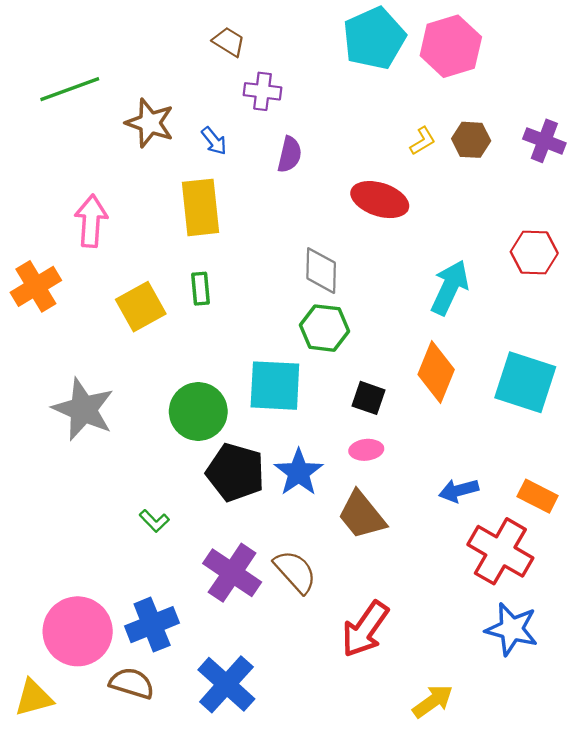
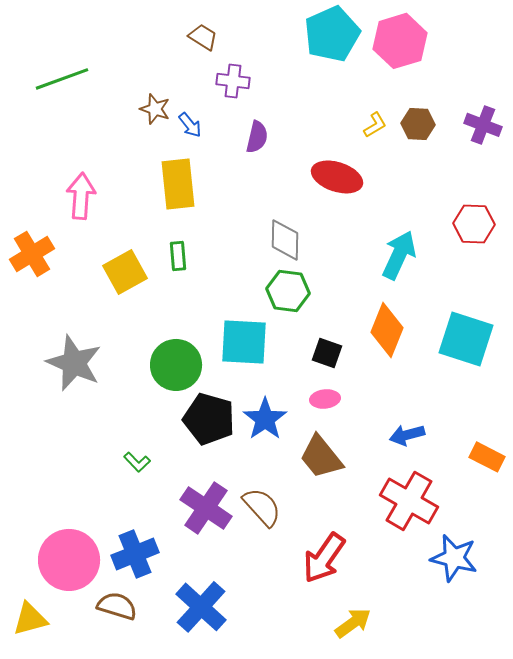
brown star: (150, 123) -> (155, 109), moved, size x0.7
orange rectangle: (538, 496) -> (487, 457), moved
red cross: (500, 551) -> (409, 501), moved
yellow arrow: (433, 701) -> (353, 623), moved

